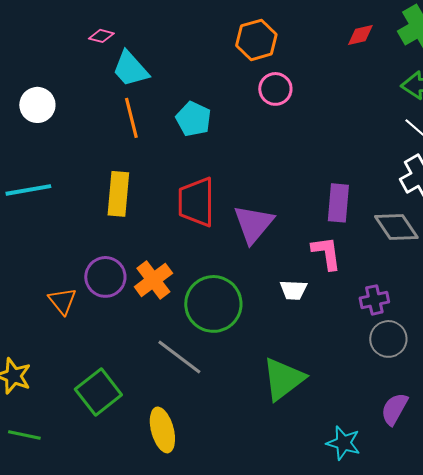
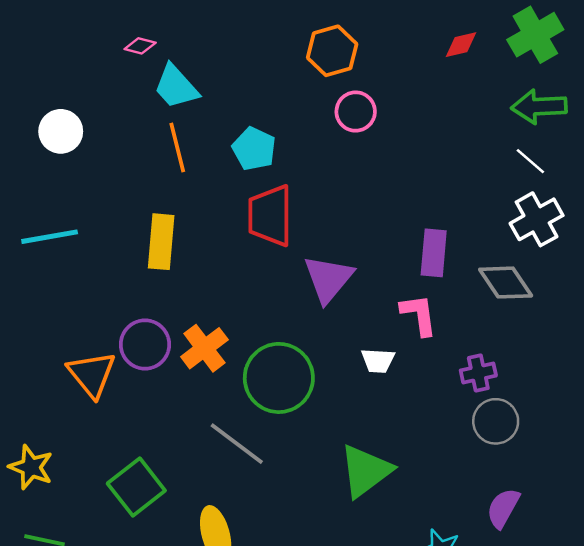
red trapezoid: (196, 202) -> (270, 216), moved
orange triangle: (62, 301) -> (92, 374), size x1.4

